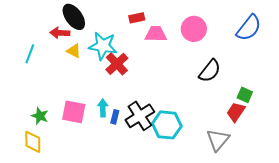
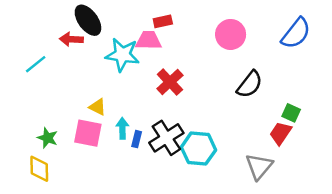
pink trapezoid: (156, 34) -> (149, 40), moved
yellow triangle: (74, 51) -> (97, 107), moved
cyan line: (30, 54) -> (36, 64), turned 30
red cross: (117, 64) -> (170, 82), moved

